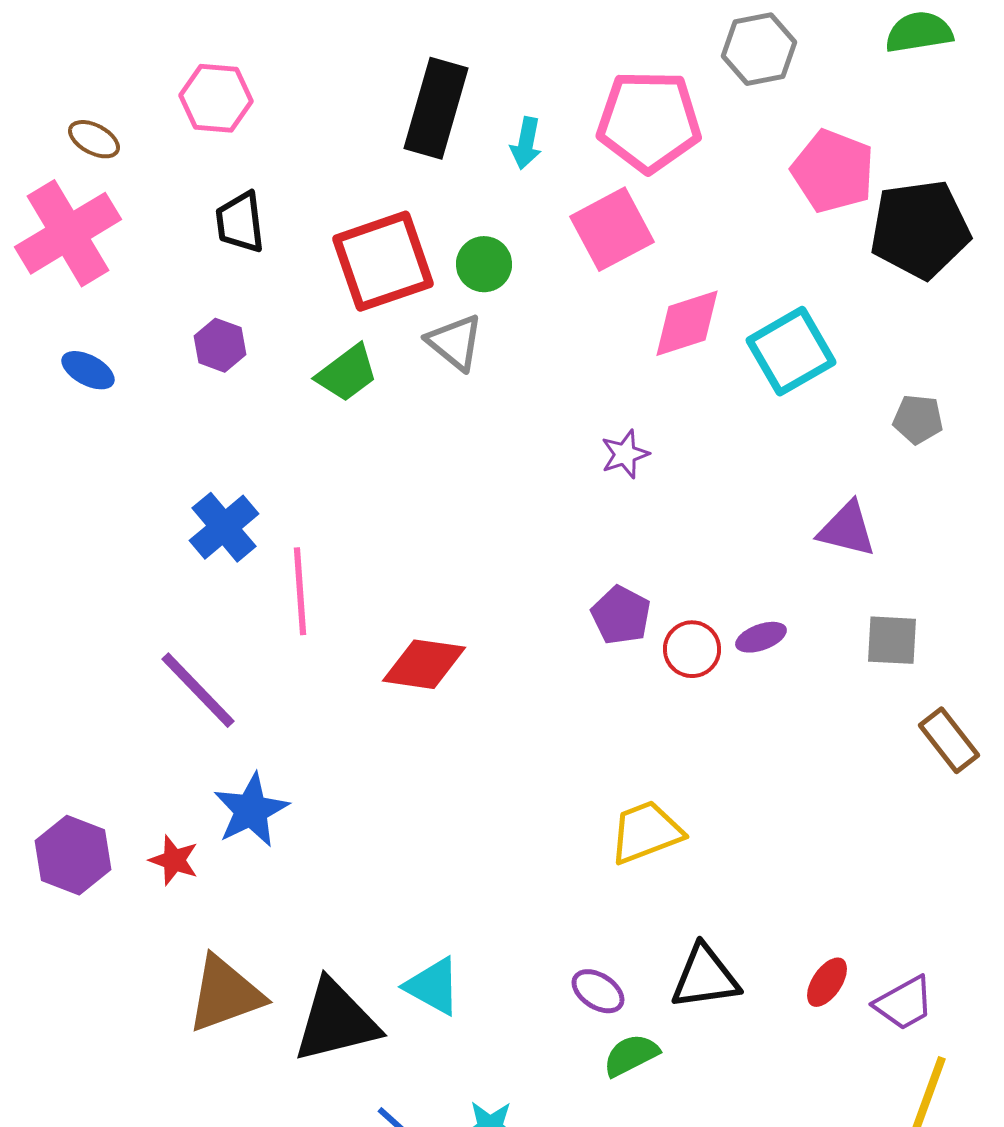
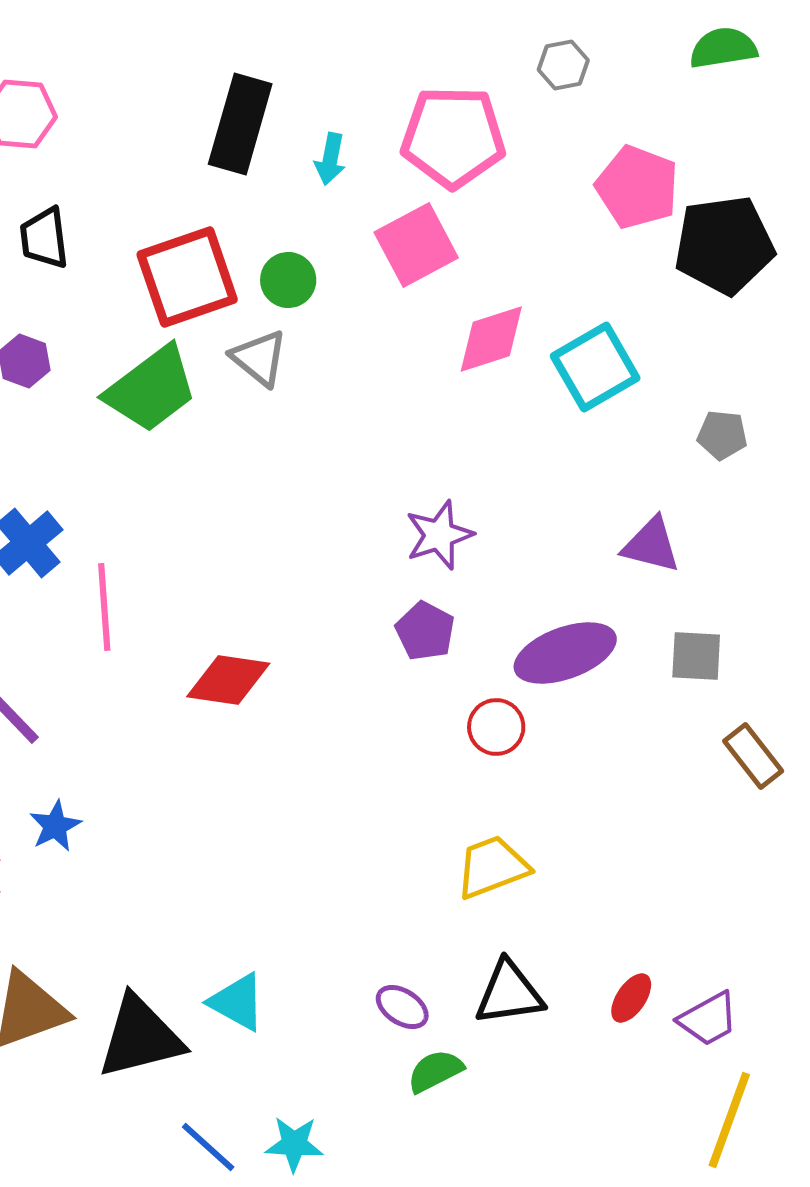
gray hexagon: (759, 49) -> (563, 65), size x0.7
green trapezoid: (347, 373) -> (151, 389), size x1.5
purple star: (625, 454) -> (439, 535), moved, size x1.4
purple ellipse: (761, 637) -> (565, 653), size x2.0
red circle: (692, 649) -> (496, 727), moved
blue star: (251, 810) -> (55, 826), size x0.7
yellow trapezoid: (646, 832) -> (492, 867), moved

